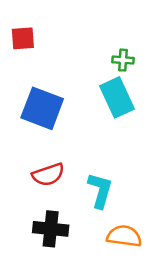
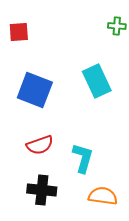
green cross: (123, 60) -> (117, 26), moved

